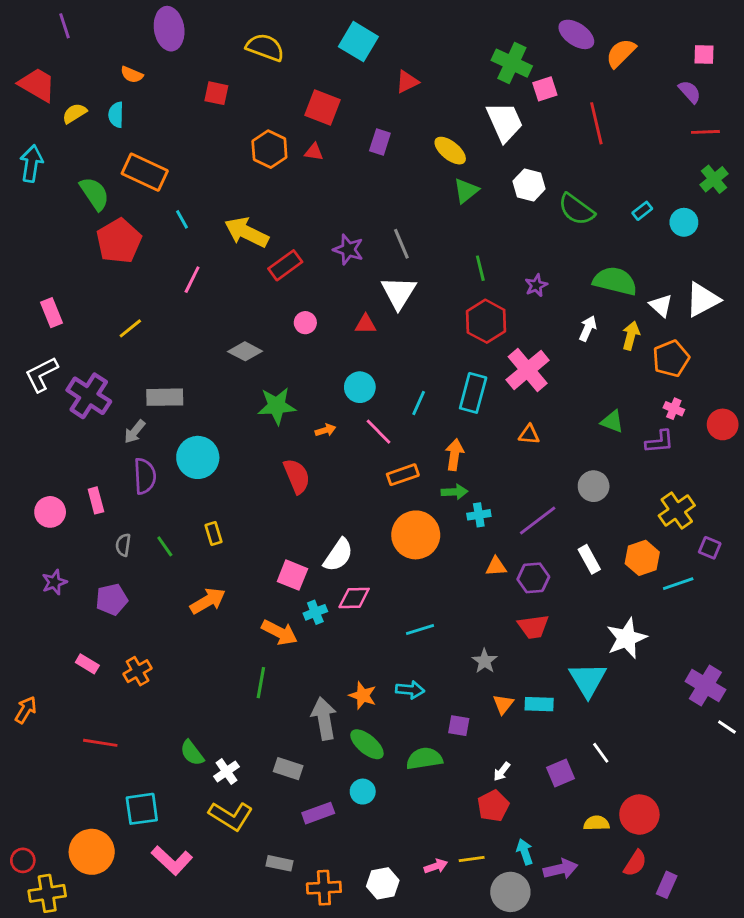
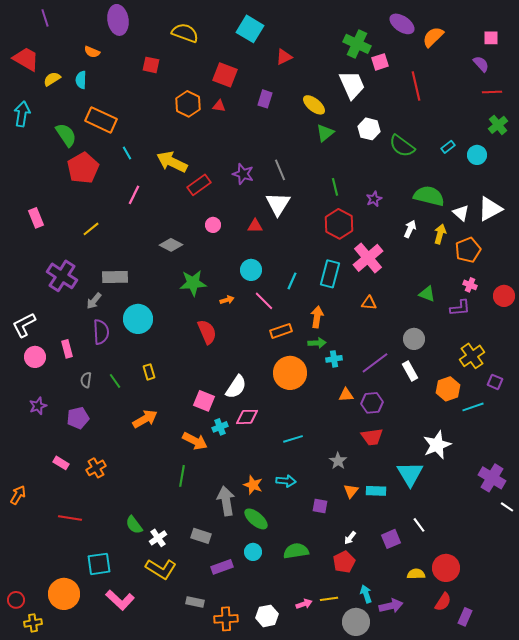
white L-shape: (41, 374) -> (24, 325), moved
white rectangle: (589, 559) -> (410, 371), moved
green semicircle: (424, 759) -> (296, 551), moved
yellow cross: (47, 893) -> (33, 623), size x0.7

